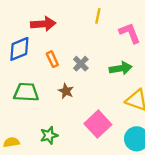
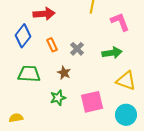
blue diamond: (19, 49) -> (23, 36), turned -30
pink square: (98, 124) -> (92, 102), turned 30
green star: (49, 135) -> (58, 98), moved

